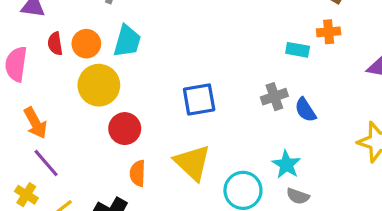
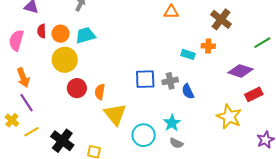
cyan trapezoid: (127, 41) -> (85, 35), turned -130
blue square: (199, 99) -> (145, 79), moved
orange semicircle: (138, 173) -> (100, 92), moved

